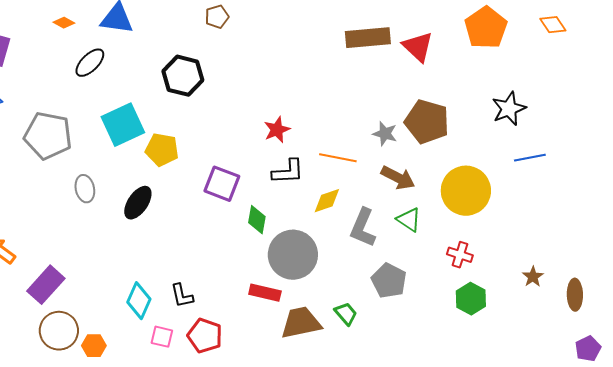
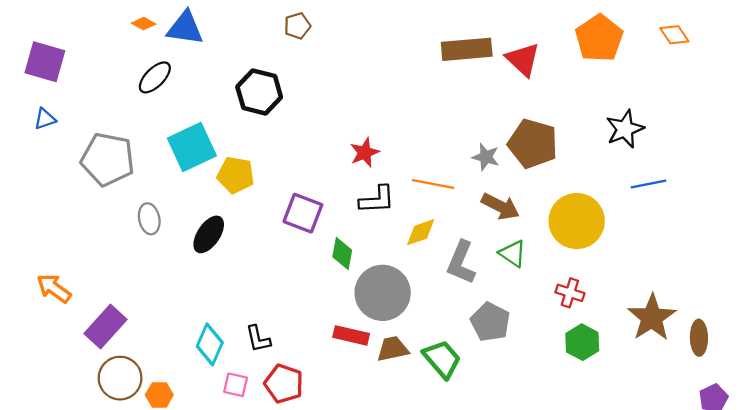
orange diamond: (64, 23) -> (144, 24), moved
brown star: (533, 277) -> (652, 317), size x2.0
green trapezoid: (346, 314) -> (442, 359), size x1.5
brown trapezoid: (301, 323) -> (393, 349), moved, size x0.7

